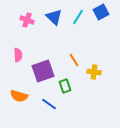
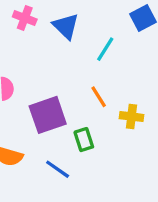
cyan line: (78, 17) -> (105, 49), moved
pink cross: (27, 20) -> (25, 18), moved

